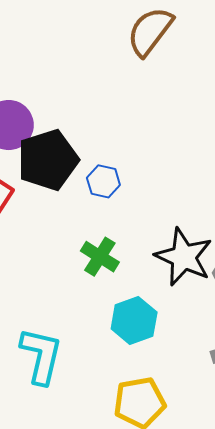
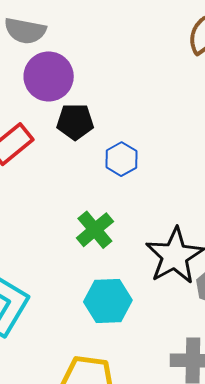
black pentagon: (48, 160) -> (75, 122), size x0.6

